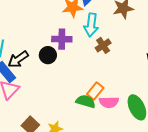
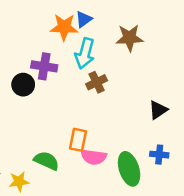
orange rectangle: (95, 91) -> (78, 140), turned -36
green semicircle: (86, 101) -> (46, 161), moved

